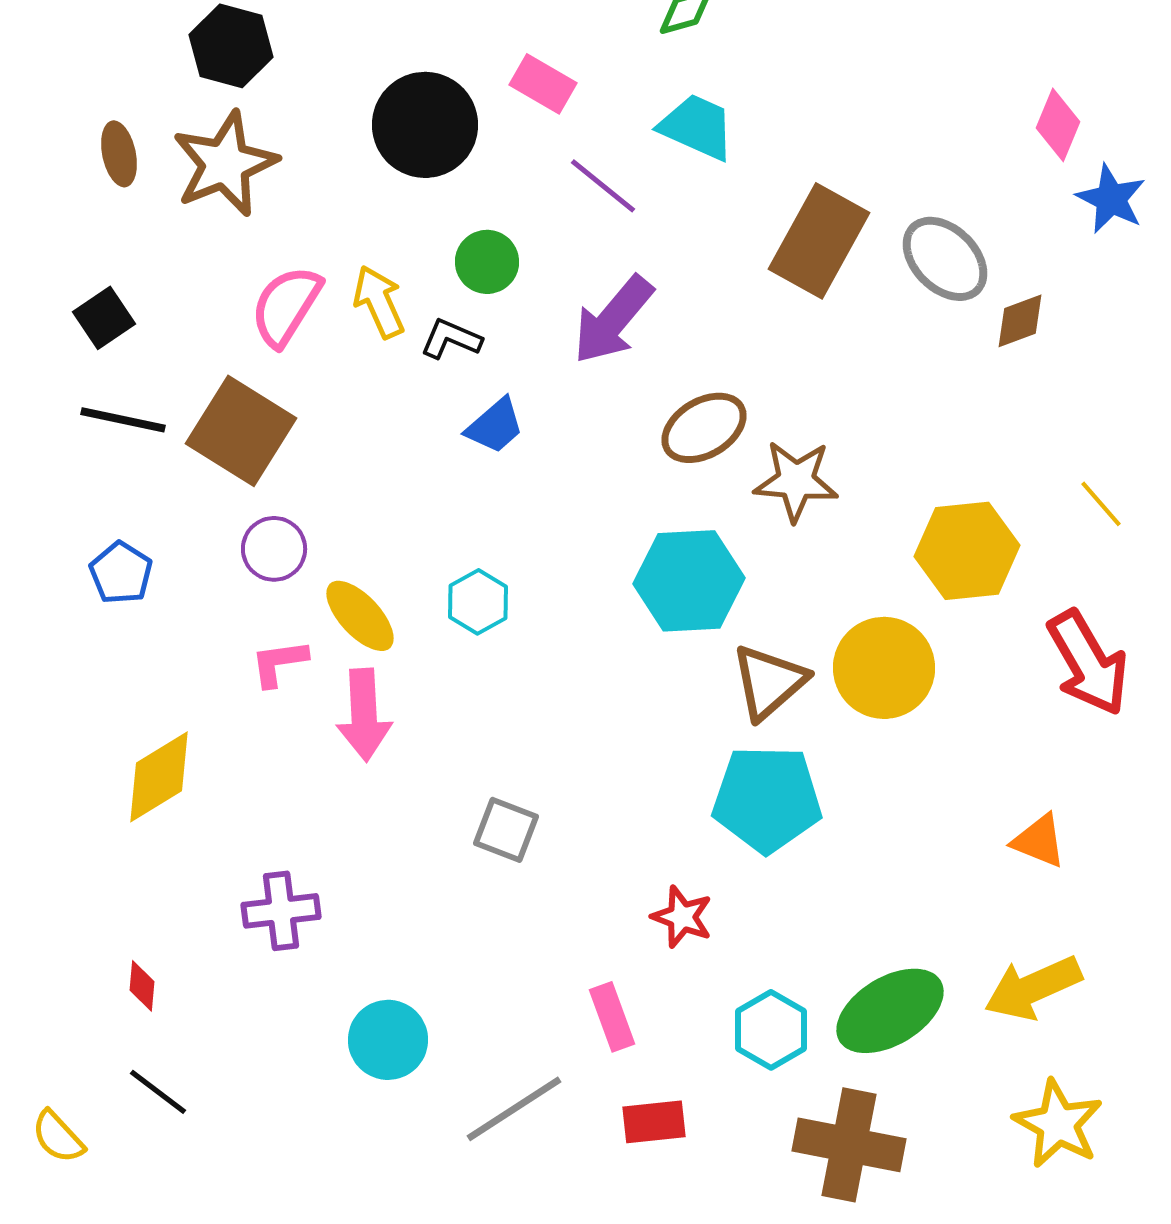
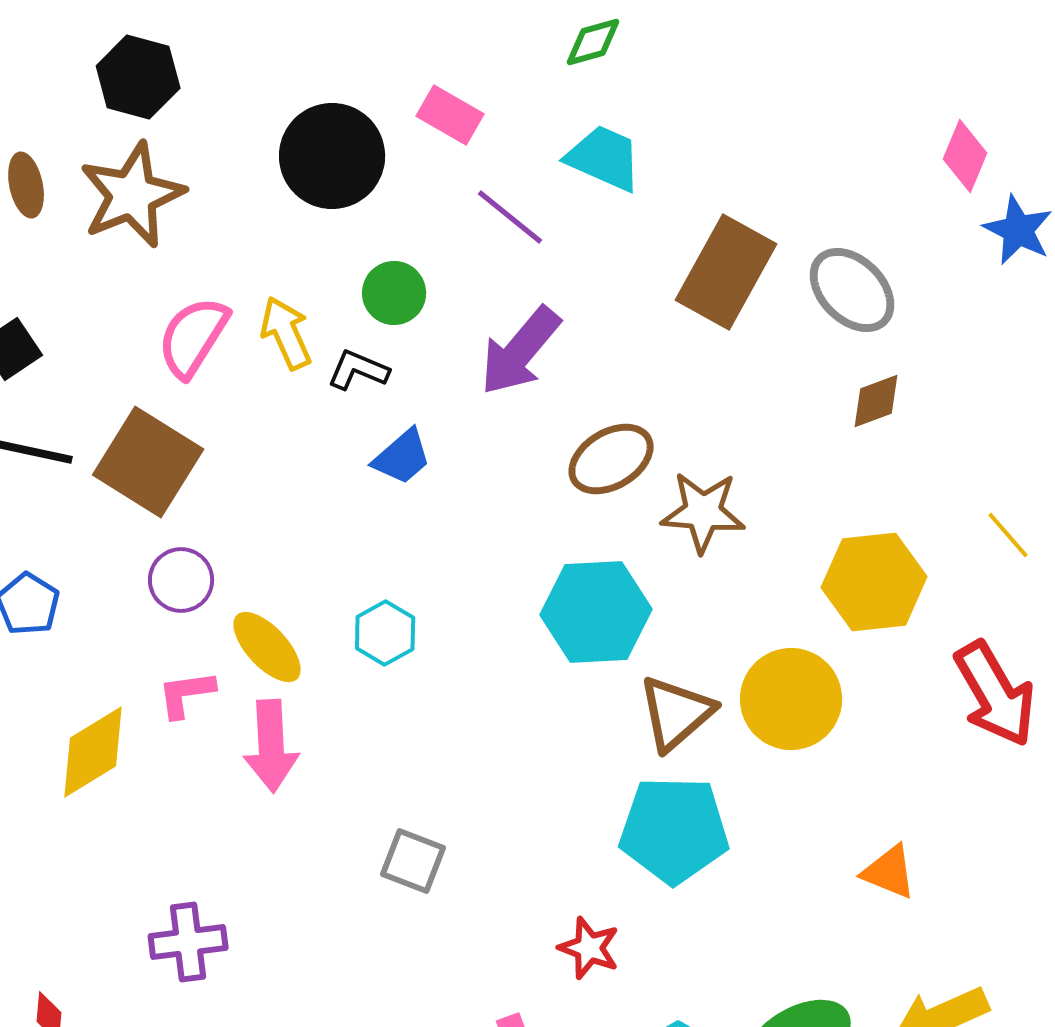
brown diamond: (1020, 321) -> (876, 401), moved
yellow diamond: (159, 777) -> (93, 752), moved
orange triangle: (1039, 841) -> (889, 872), moved

